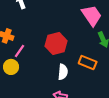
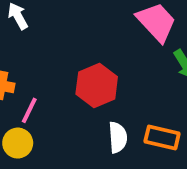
orange rectangle: (88, 62) -> (162, 137), moved

